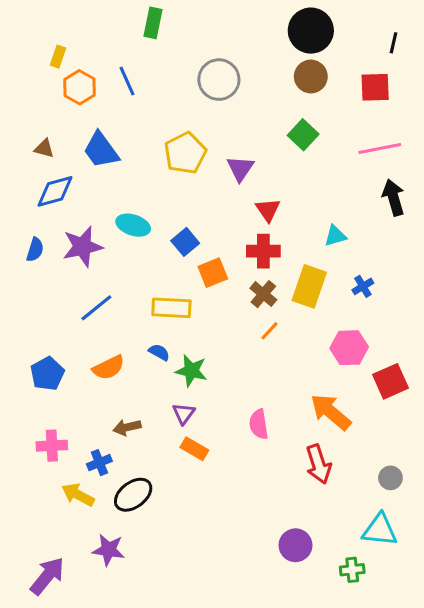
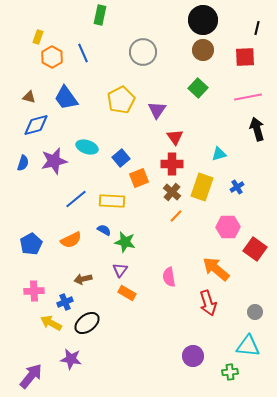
blue line: (96, 308) -> (76, 199), moved
red square: (390, 381) -> (255, 249), turned -30

